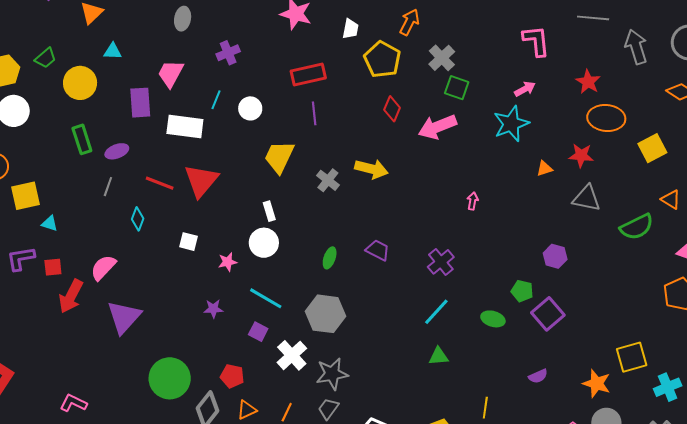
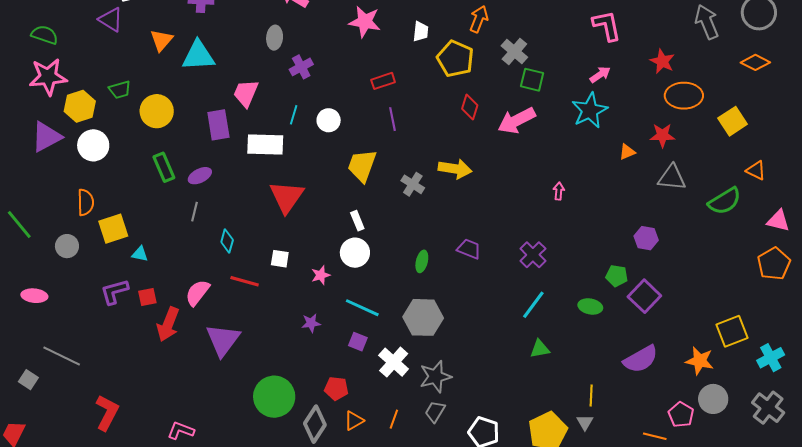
gray ellipse: (183, 19) -> (275, 38), moved
cyan triangle: (113, 51) -> (198, 56), moved, size x1.8
green trapezoid: (45, 58) -> (120, 90), turned 30
red rectangle: (308, 75) -> (383, 81), size x0.7
red line: (160, 183) -> (245, 281), moved
purple semicircle: (538, 376) -> (641, 359), size x1.8

